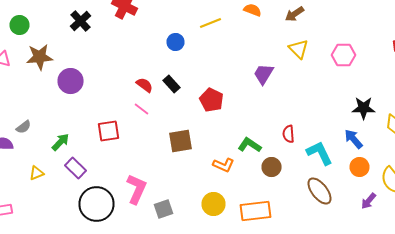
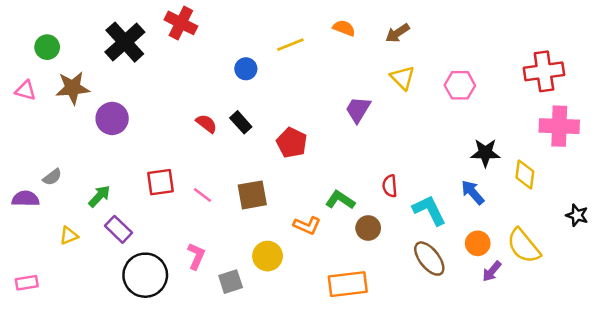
black cross: (80, 21) -> (125, 42), size x1.5
pink line: (142, 109) -> (203, 195), moved
orange circle: (360, 167) -> (478, 243), moved
pink L-shape: (136, 189) -> (196, 256), size x0.7
yellow circle: (214, 204) -> (268, 256), moved

